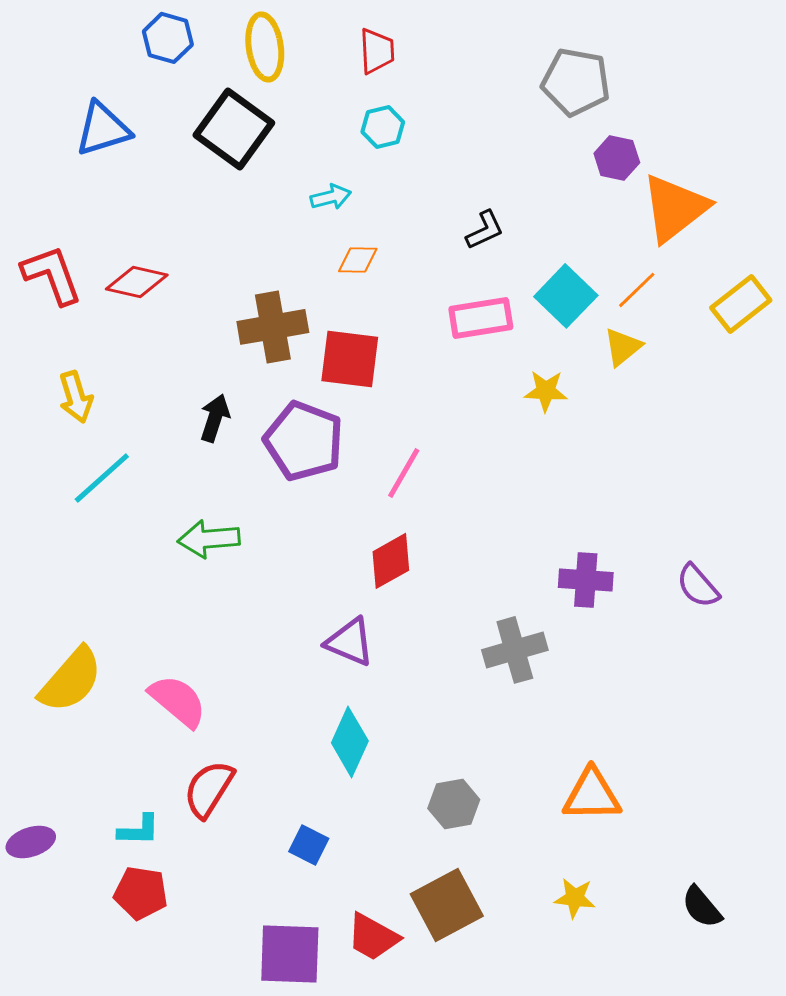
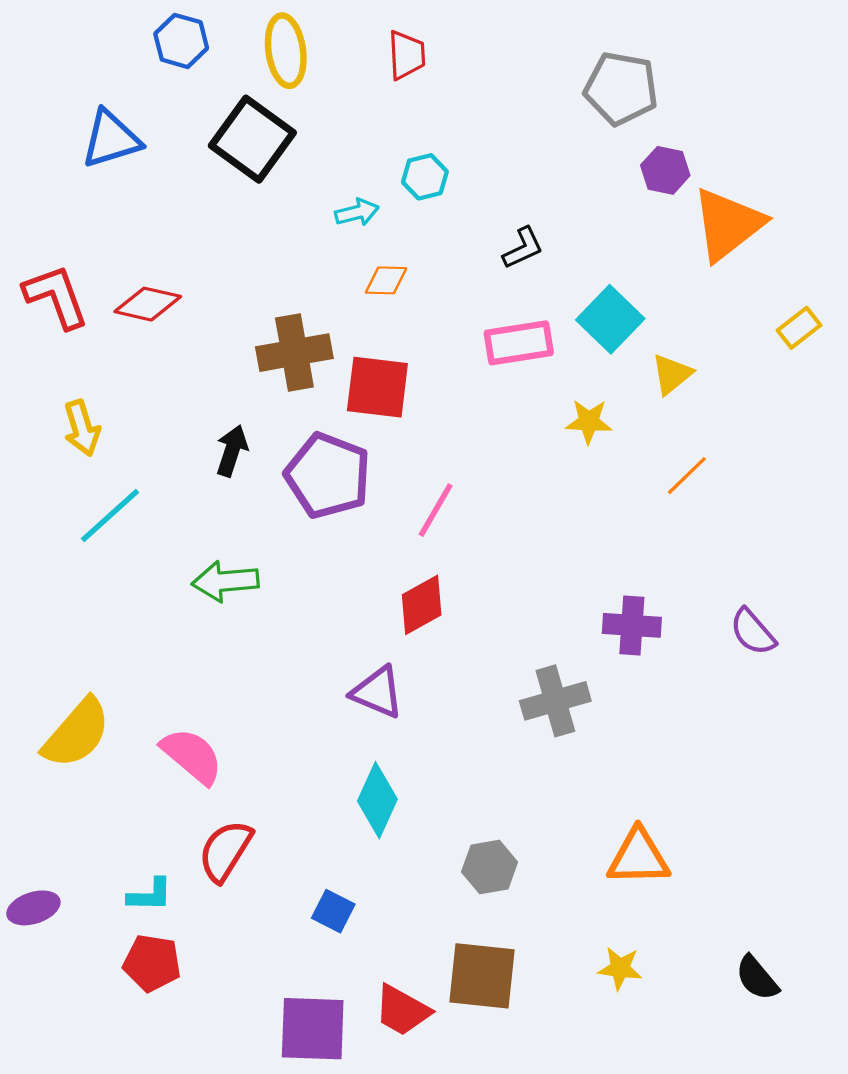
cyan hexagon: (383, 127) -> (425, 177), moved
orange line: (637, 290) -> (687, 476), moved
yellow rectangle: (741, 304) -> (799, 328), size x0.7
brown square: (447, 905) -> (482, 976), turned 34

